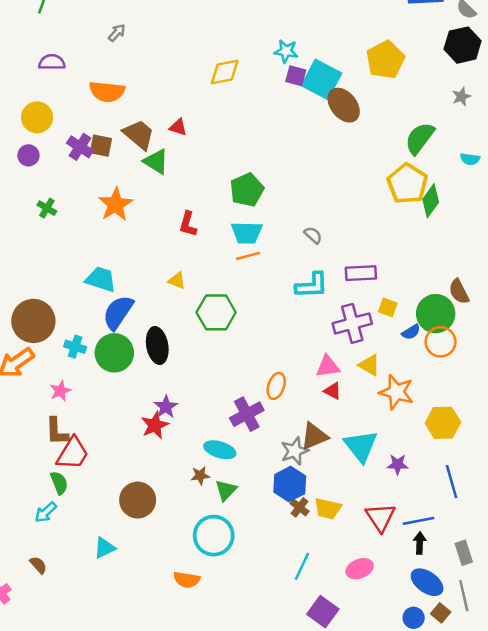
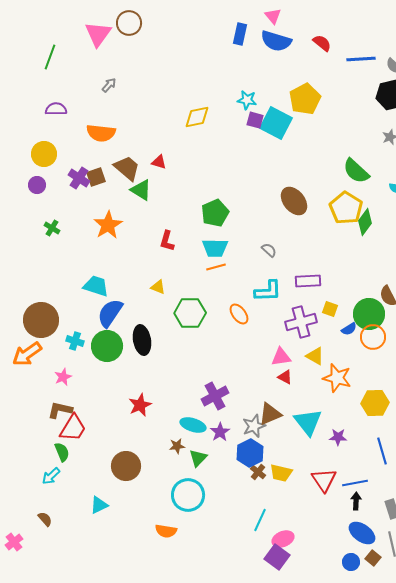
yellow pentagon: (385, 60) -> (305, 99), moved
brown ellipse: (344, 105) -> (294, 201), moved
green semicircle: (420, 138) -> (356, 171), turned -84
brown square: (101, 146) -> (96, 177), turned -30
orange ellipse: (276, 386) -> (239, 314), moved, turned -55
purple star: (166, 407) -> (220, 432), moved
brown L-shape: (57, 431) -> (60, 410), turned 105
pink ellipse: (360, 569) -> (283, 539), moved

